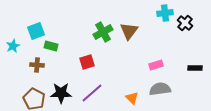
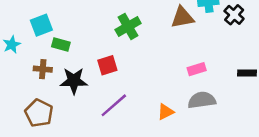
brown triangle: (129, 31) -> (182, 17), moved, turned 42
black star: (61, 93) -> (74, 81), moved
orange triangle: (132, 98) -> (166, 112), turned 48

